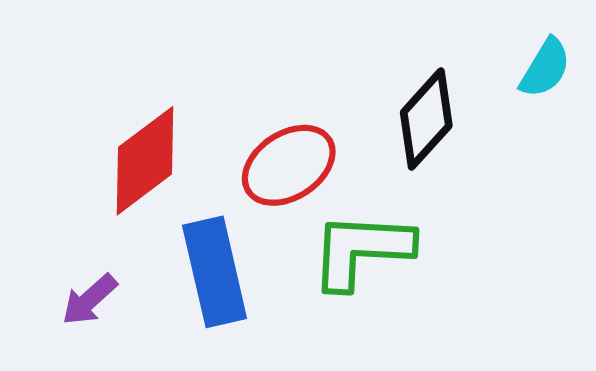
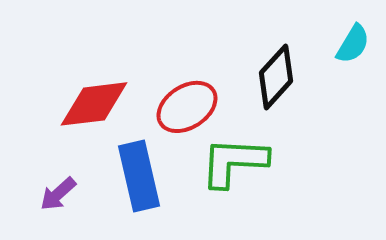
red diamond: (145, 161) -> (94, 104), turned 30

